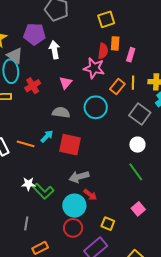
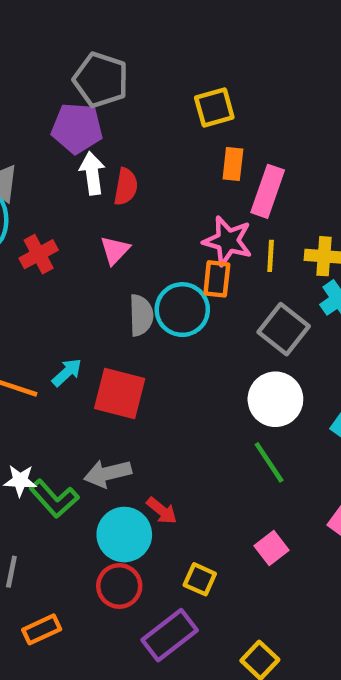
purple pentagon: (34, 34) -> (77, 128), moved
red semicircle: (103, 51) -> (126, 187), moved
pink rectangle: (131, 55) -> (268, 191), size x1.5
pink star: (94, 68) -> (228, 241), moved
orange rectangle: (117, 87) -> (217, 279), moved, turned -35
gray semicircle: (61, 112) -> (141, 315), moved, turned 78
white circle: (137, 145) -> (275, 399), size x1.5
gray arrow: (79, 177) -> (108, 473), moved

